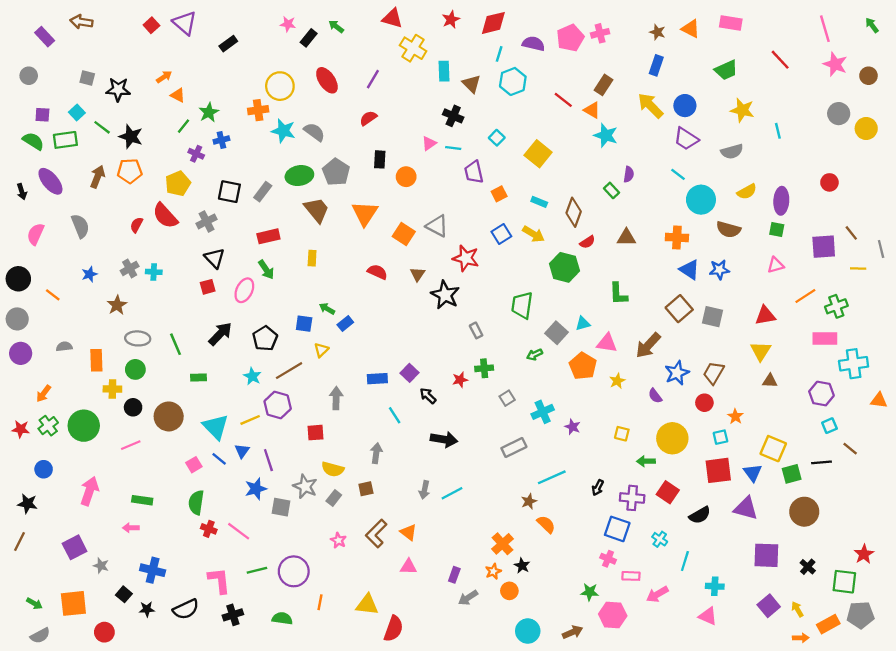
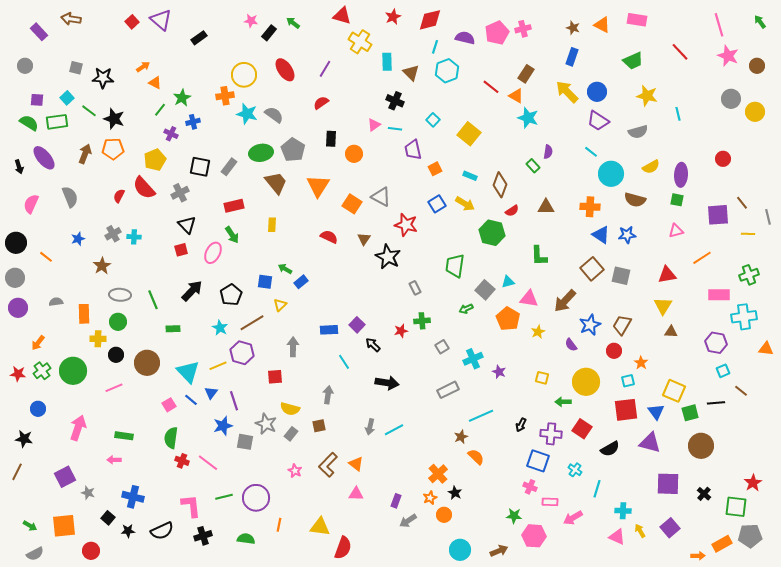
green cross: (836, 306) -> (749, 275), moved
yellow arrow: (797, 609) -> (640, 531), moved

